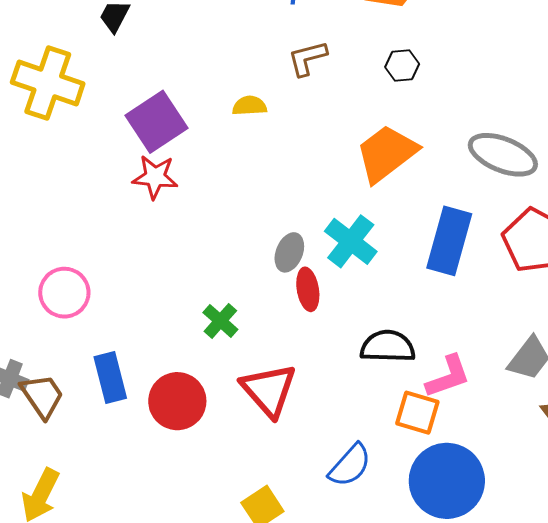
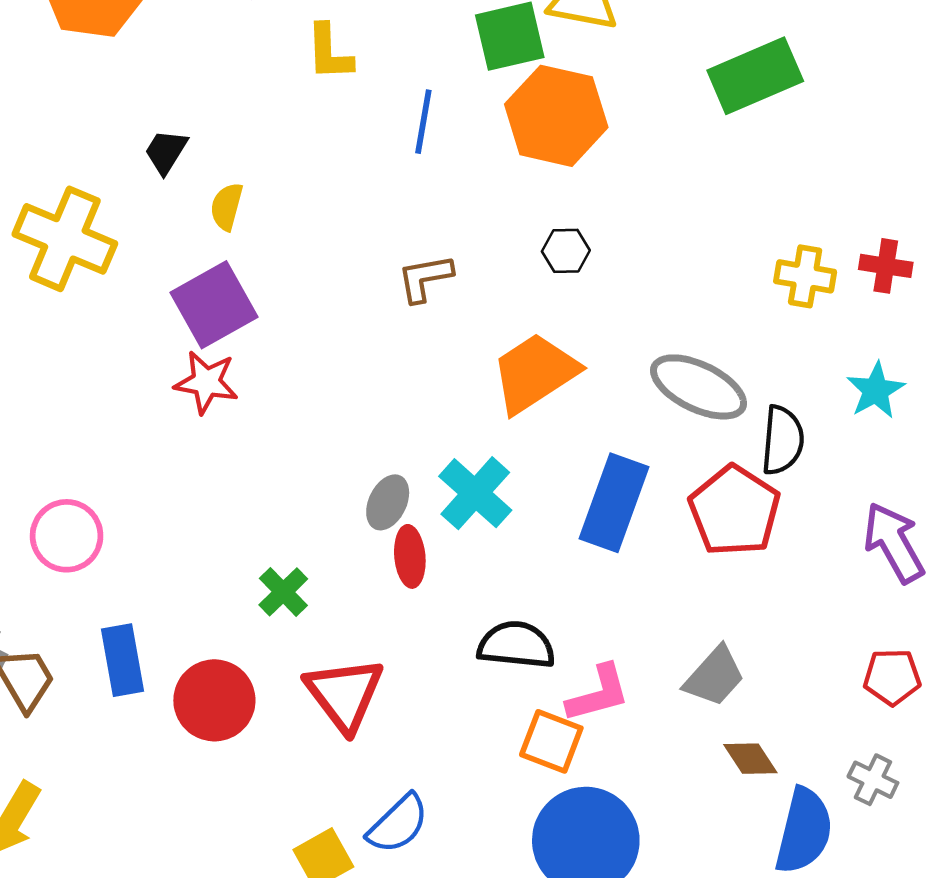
brown L-shape: (307, 58) -> (425, 278), moved
yellow semicircle: (249, 106) -> (227, 207), moved, turned -76
blue semicircle: (350, 465) -> (398, 824), moved

